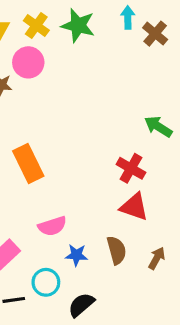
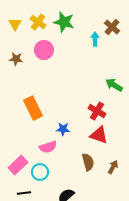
cyan arrow: (128, 17) -> (95, 39), moved
pink circle: (28, 62) -> (44, 50), moved
blue star: (76, 255) -> (63, 129), moved
cyan circle: (46, 282) -> (40, 172), moved

